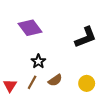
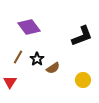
brown semicircle: (55, 80) -> (53, 68), moved
brown line: (32, 82) -> (18, 57), moved

